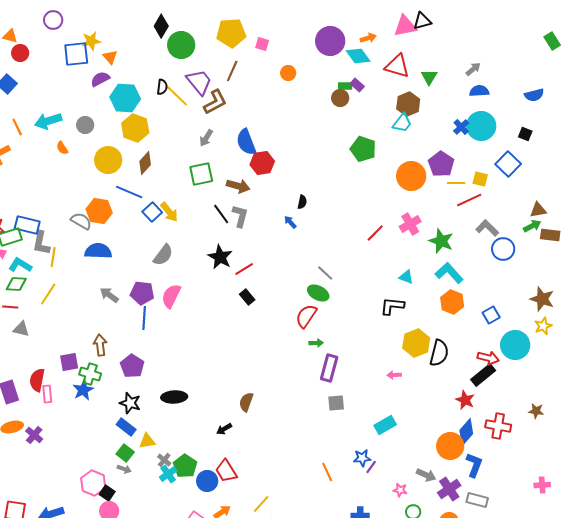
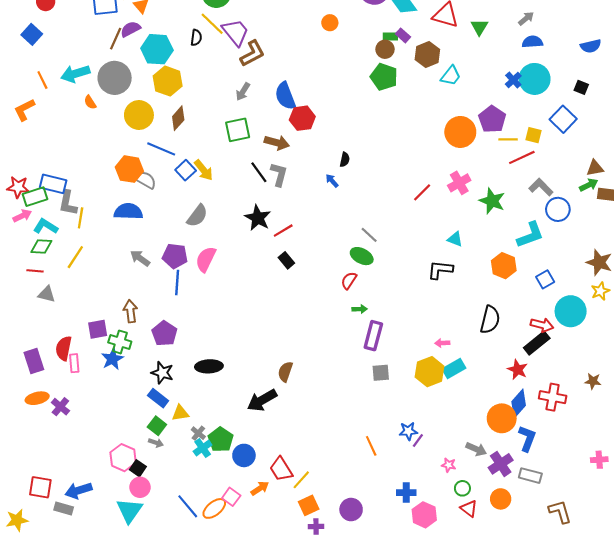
brown line: (232, 71) -> (116, 39), moved
yellow line: (177, 96) -> (212, 24), moved
brown hexagon: (408, 104) -> (427, 55), moved
gray circle: (85, 125) -> (115, 78), size x1.8
green pentagon: (363, 149) -> (384, 77), moved
gray semicircle: (81, 221) -> (145, 180), moved
cyan L-shape: (449, 273) -> (530, 235), moved, turned 112
red semicircle: (306, 316) -> (349, 280), size x0.7
yellow hexagon: (416, 343) -> (430, 372), moved
cyan rectangle: (385, 425) -> (454, 368), moved
black arrow: (224, 429) -> (262, 400), size x1.8
red trapezoid: (226, 471) -> (281, 469), moved

